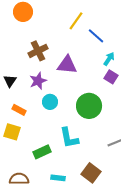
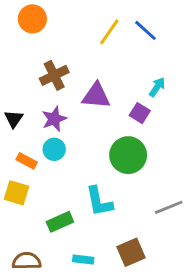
blue line: (96, 36) -> (146, 30), moved
purple square: (111, 77) -> (140, 113), moved
cyan circle: (50, 102) -> (54, 149), moved
brown square: (91, 173) -> (131, 252), turned 30

